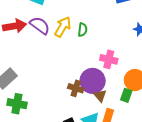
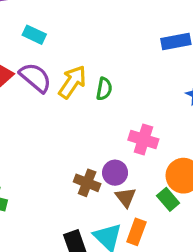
purple circle: (93, 81) -> (115, 173), size x0.6
green rectangle: (126, 95) -> (168, 199), turned -64

